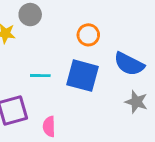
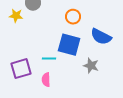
cyan line: (40, 76) -> (49, 59), moved
gray star: (136, 102) -> (91, 66), moved

